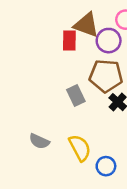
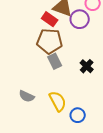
red rectangle: (69, 41) -> (50, 19), turned -56
brown pentagon: (106, 76) -> (50, 41), moved

